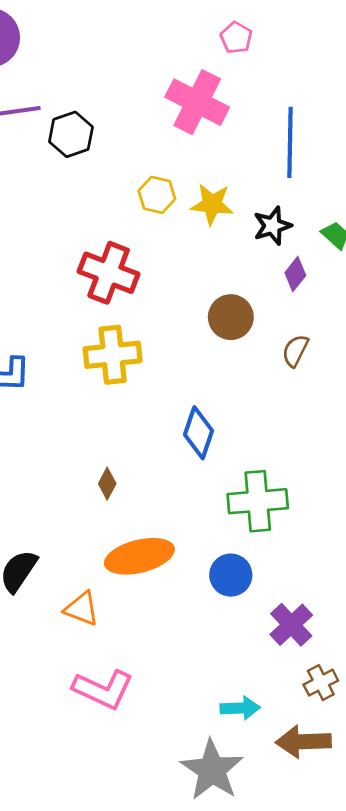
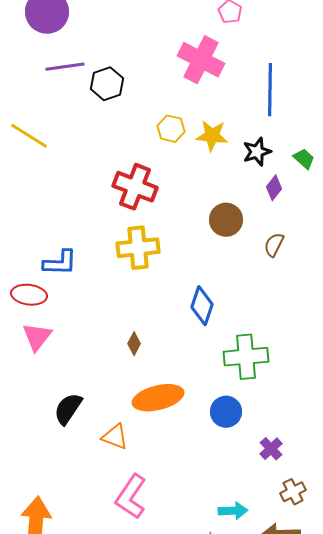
purple cross: (291, 625) -> (271, 449), size x0.7
pink L-shape: (103, 689) -> (131, 497), turned 99

